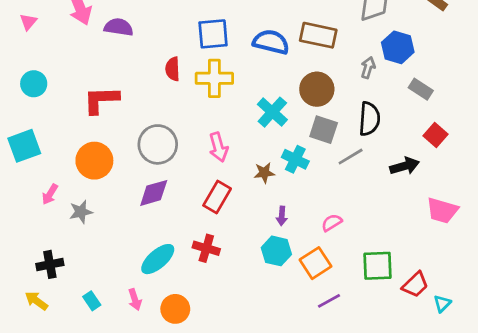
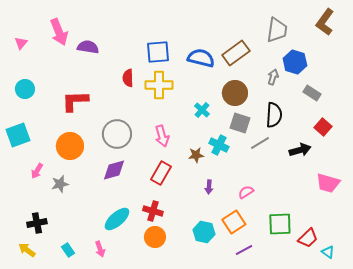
brown rectangle: (318, 35) -> (236, 53), turned -48
cyan cross: (272, 112) -> (202, 110), size x0.7
cyan hexagon: (276, 251) -> (204, 232), moved
cyan triangle: (442, 304) -> (328, 252), turned -40
orange circle: (175, 309) -> (155, 237), moved

